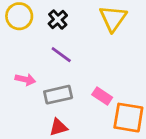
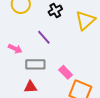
black cross: (58, 20) -> (55, 10), moved

